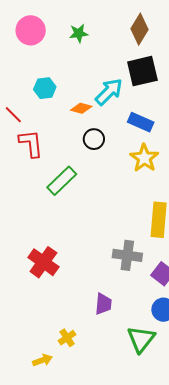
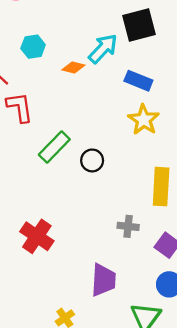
black circle: (94, 139) -> (92, 160), moved
gray cross: (127, 255) -> (128, 226), size x0.7
purple trapezoid: (103, 304) -> (103, 280), size x1.4

